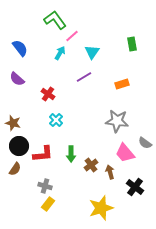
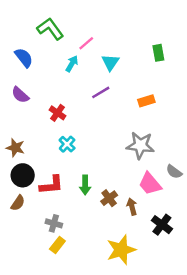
green L-shape: (55, 20) -> (50, 29), moved

